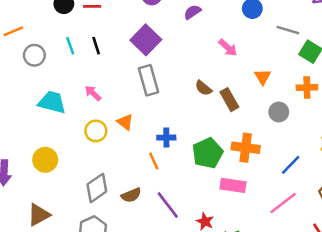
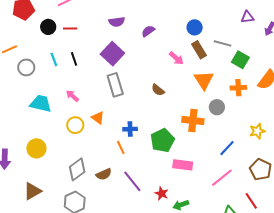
orange triangle: (263, 77) -> (204, 80), size x1.5
brown rectangle: (229, 100) -> (199, 50), moved
orange cross: (246, 148) -> (193, 121), moved

